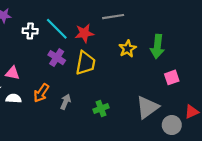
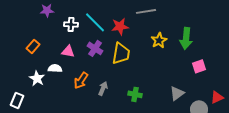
pink triangle: (12, 73) -> (68, 51), moved
white semicircle: (14, 98) -> (55, 68), moved
gray triangle: (147, 107) -> (177, 93), size x0.7
green cross: (101, 108) -> (135, 94), turned 32

